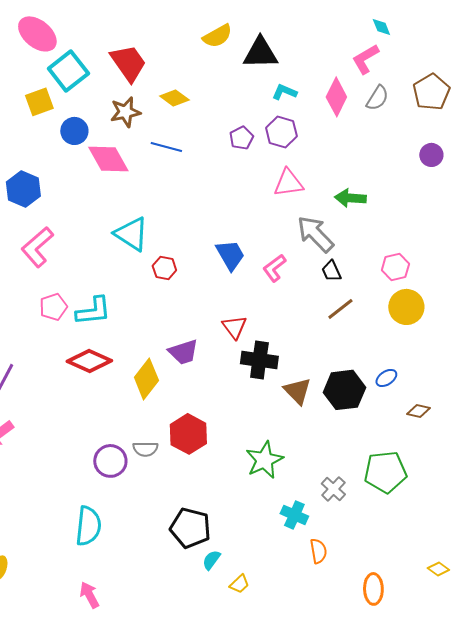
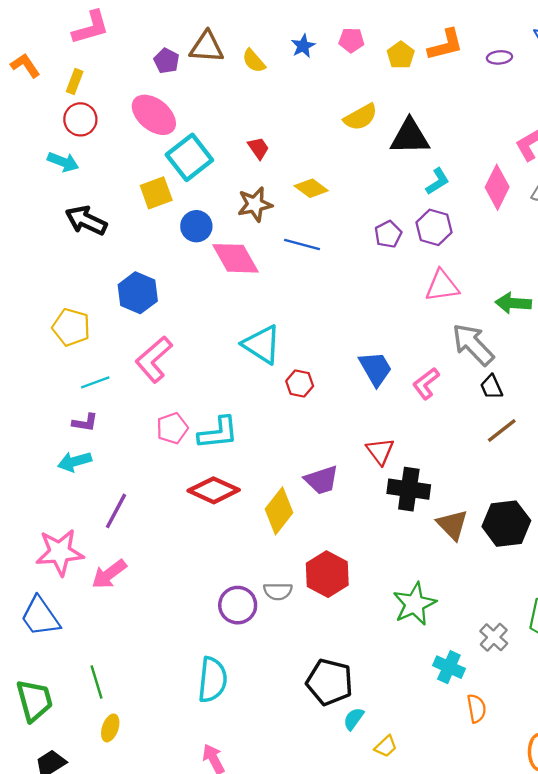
red trapezoid: (128, 63) -> (258, 148), size x0.5
cyan L-shape: (284, 92) -> (437, 181), turned 125

